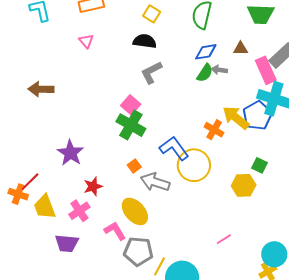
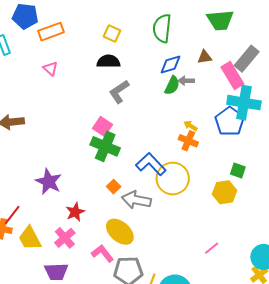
yellow arrow: (236, 118) -> (191, 126), moved, size x0.5

